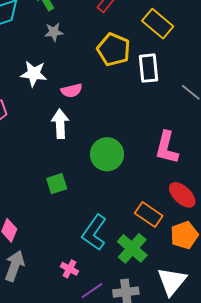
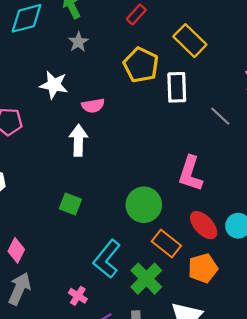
gray star: (54, 32) -> (78, 42), turned -30
green circle: (107, 154) -> (144, 205), moved
green square: (57, 184) -> (70, 204), turned 35

